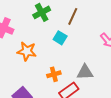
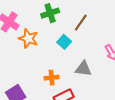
orange star: (27, 51) -> (28, 38), moved
gray triangle: (85, 72) -> (83, 69), moved

